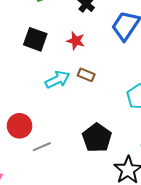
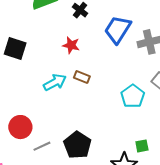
black square: (35, 39) -> (15, 49), moved
black pentagon: (97, 138) -> (77, 145), moved

